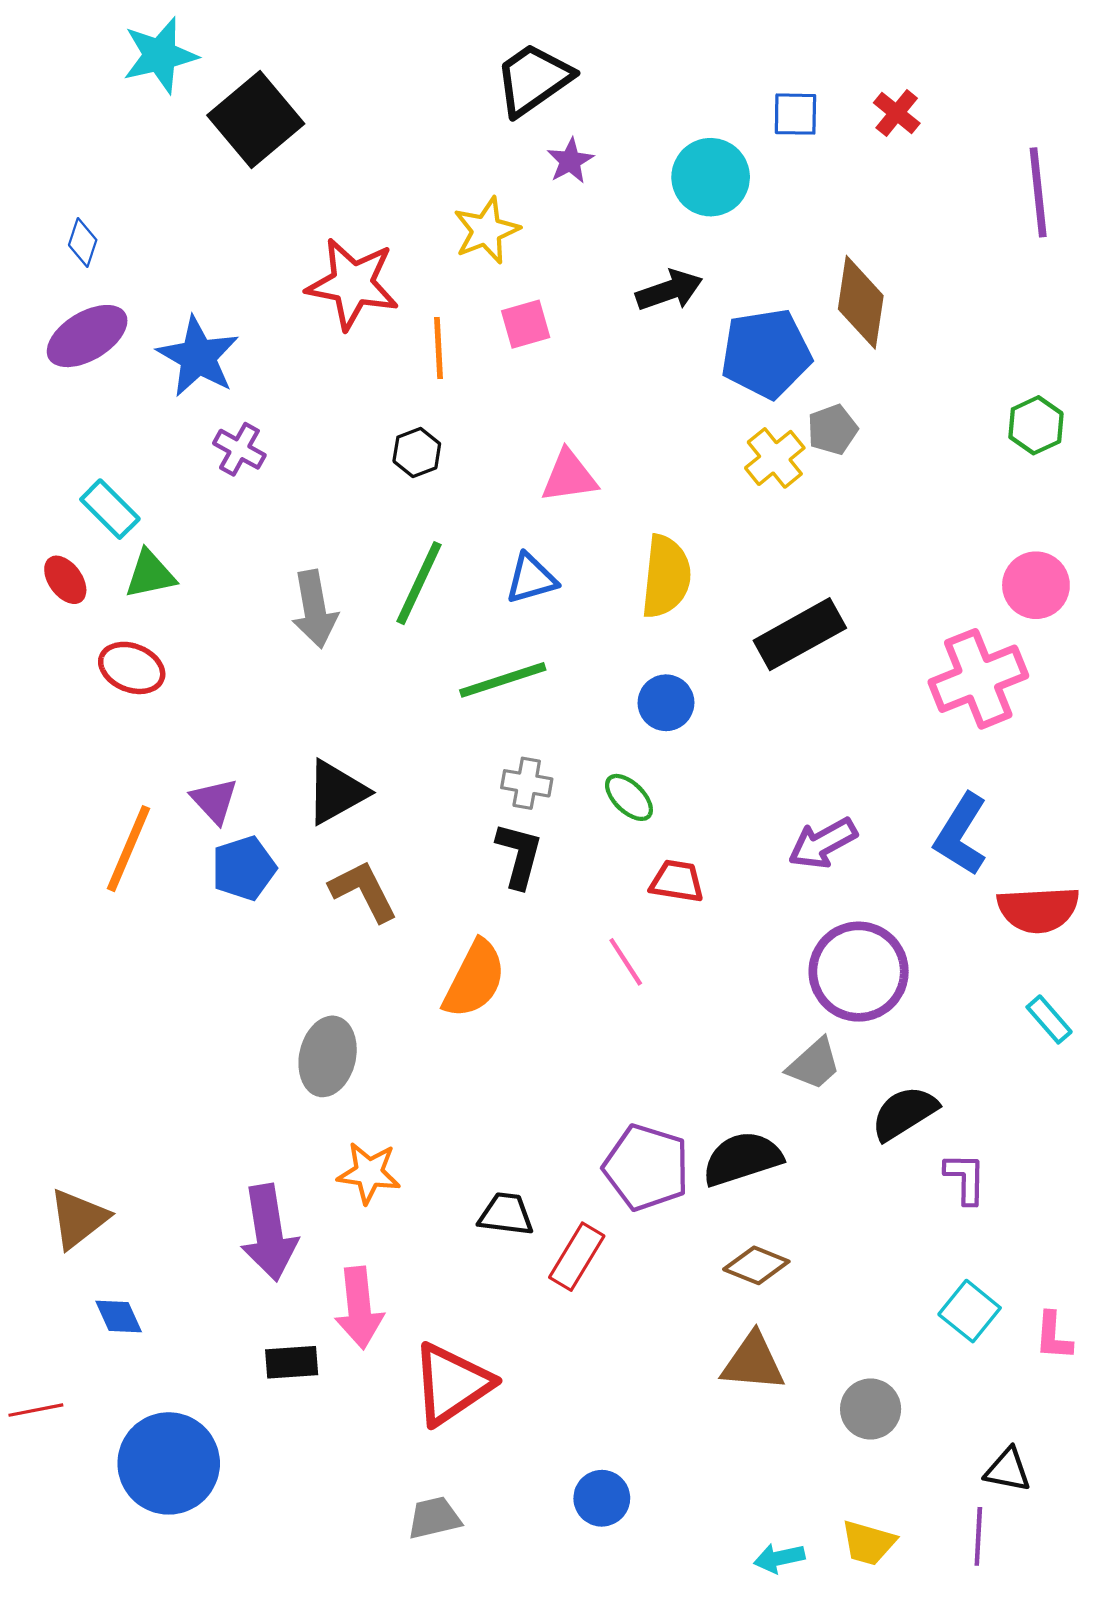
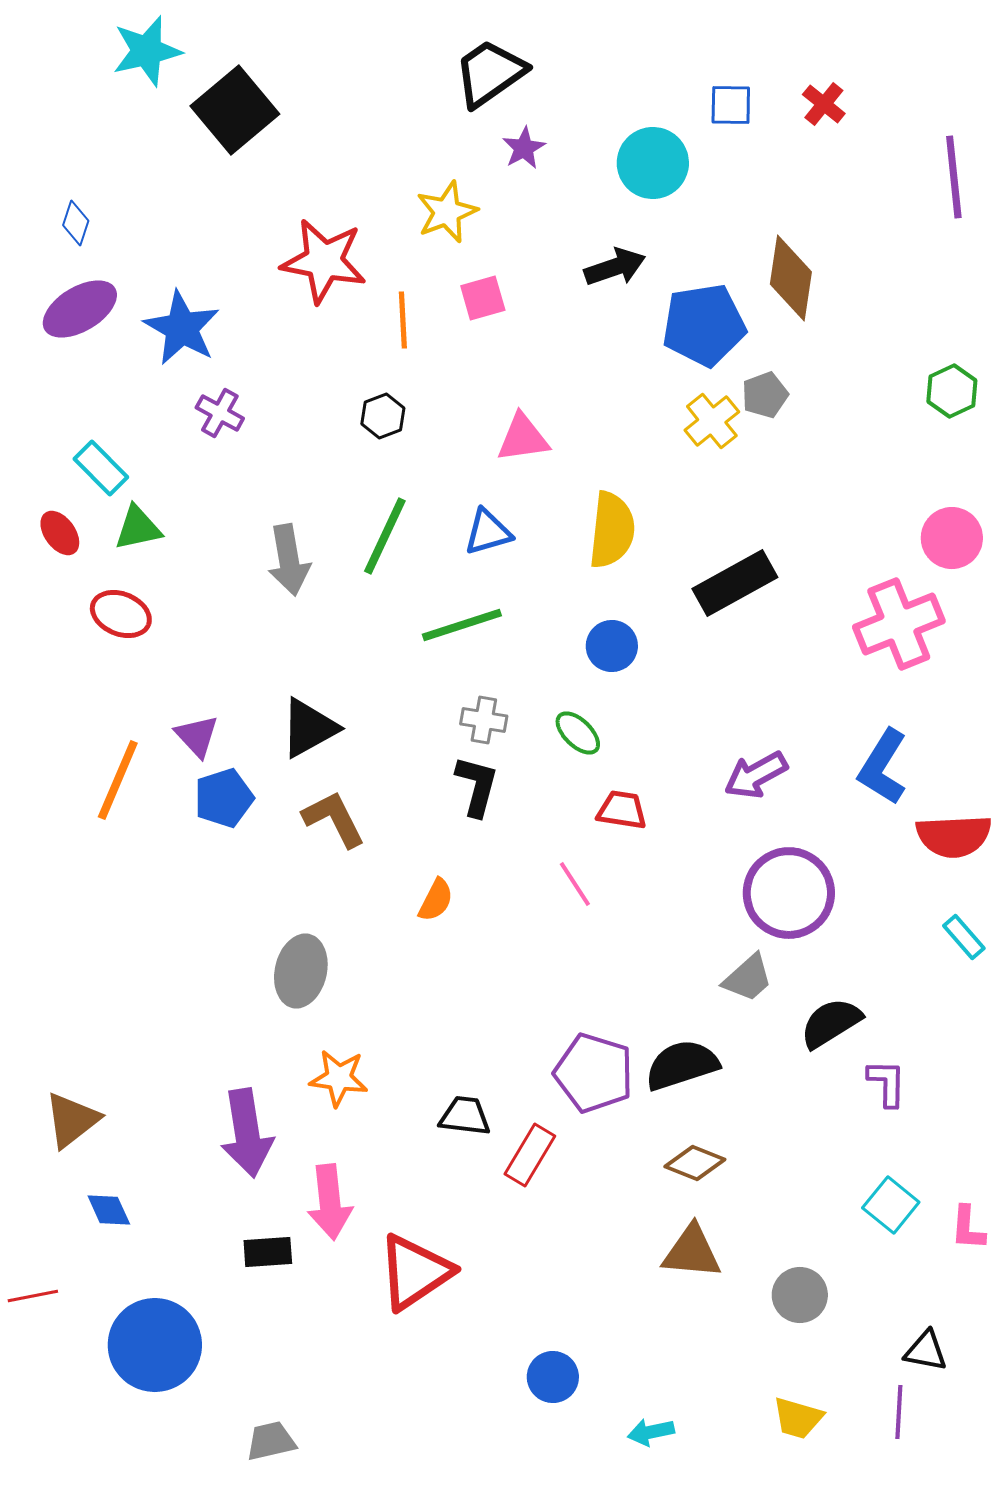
orange semicircle: (474, 979) -> (436, 900), size x0.6
gray trapezoid: (434, 1518) -> (271, 1441), moved
cyan arrow: (779, 1558) -> (651, 1432), moved

